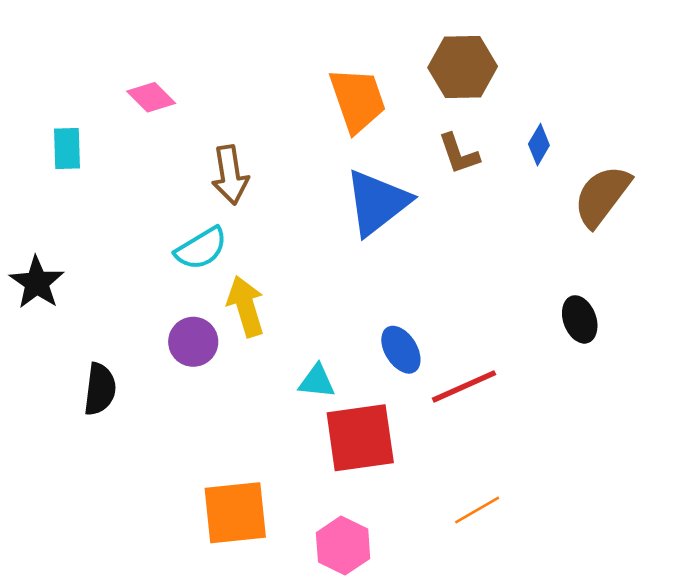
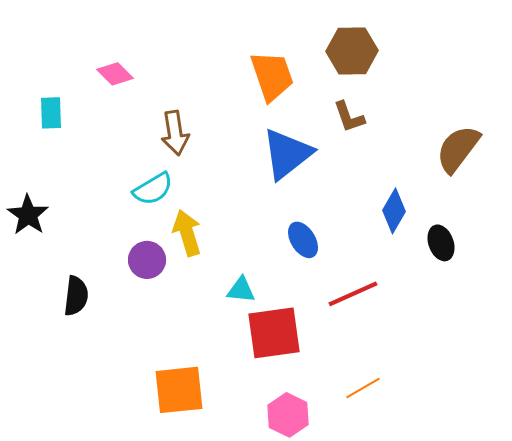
blue diamond: (539, 145) -> (394, 211), moved, size x1.4
blue ellipse: (401, 350) -> (303, 240), moved
pink hexagon: (343, 546) -> (288, 415), moved

